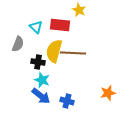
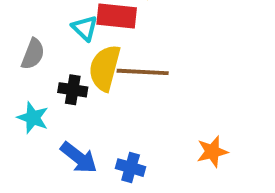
cyan triangle: (36, 27) -> (85, 28), moved
cyan star: (42, 80) -> (33, 118), moved

